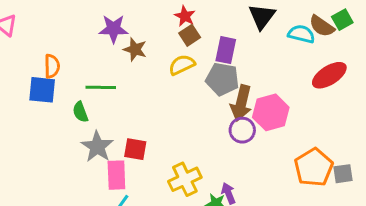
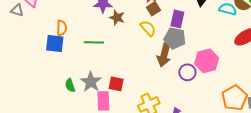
yellow semicircle: (182, 65) -> (148, 28), turned 72
brown arrow: (241, 103) -> (164, 55), moved
green semicircle: (80, 112) -> (70, 85), moved

